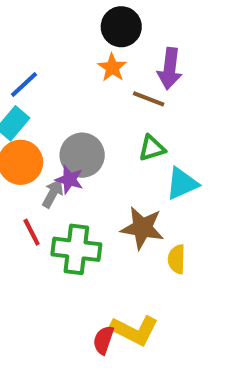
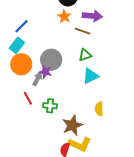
purple arrow: (170, 69) -> (92, 16), turned -90
cyan triangle: (182, 184) -> (90, 76), moved
brown star: (142, 228) -> (72, 125), moved, turned -30
green cross: (76, 249) -> (50, 106), size x0.6

